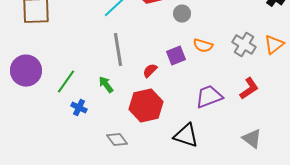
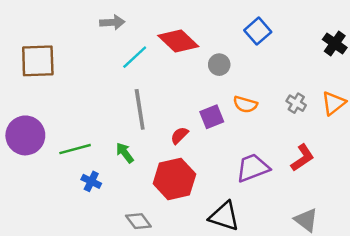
gray cross: (244, 45) -> (296, 103), size x0.7
green line: (66, 82) -> (75, 149), turned 40

